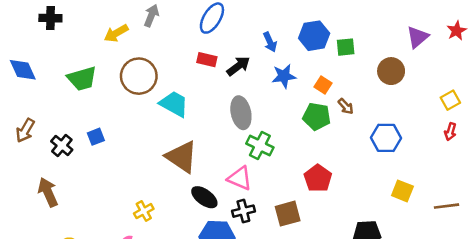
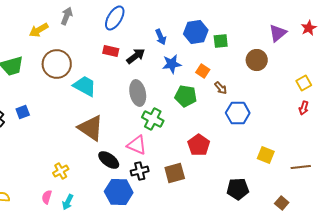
green pentagon: (317, 116) -> (186, 96), moved
blue hexagon: (386, 138) -> (238, 113), moved

